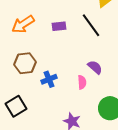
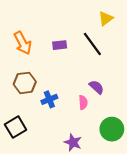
orange arrow: (23, 24) -> (23, 43), turned -85

